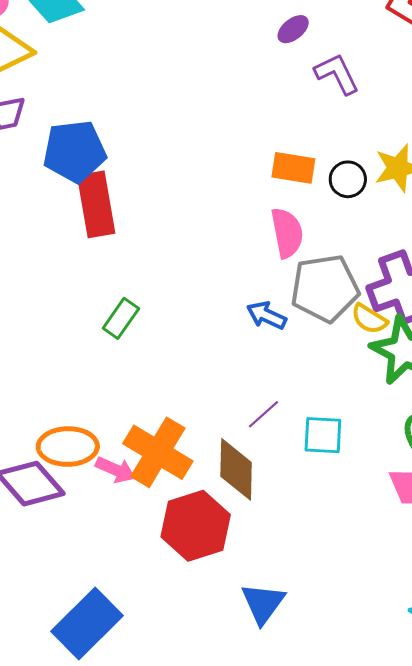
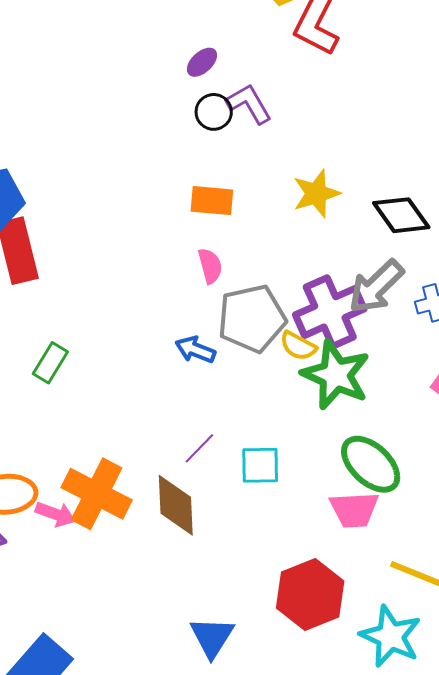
black circle: (348, 179) -> (214, 112), moved
pink semicircle: (287, 233) -> (210, 266), size x0.7
red hexagon: (196, 526) -> (310, 595), moved

